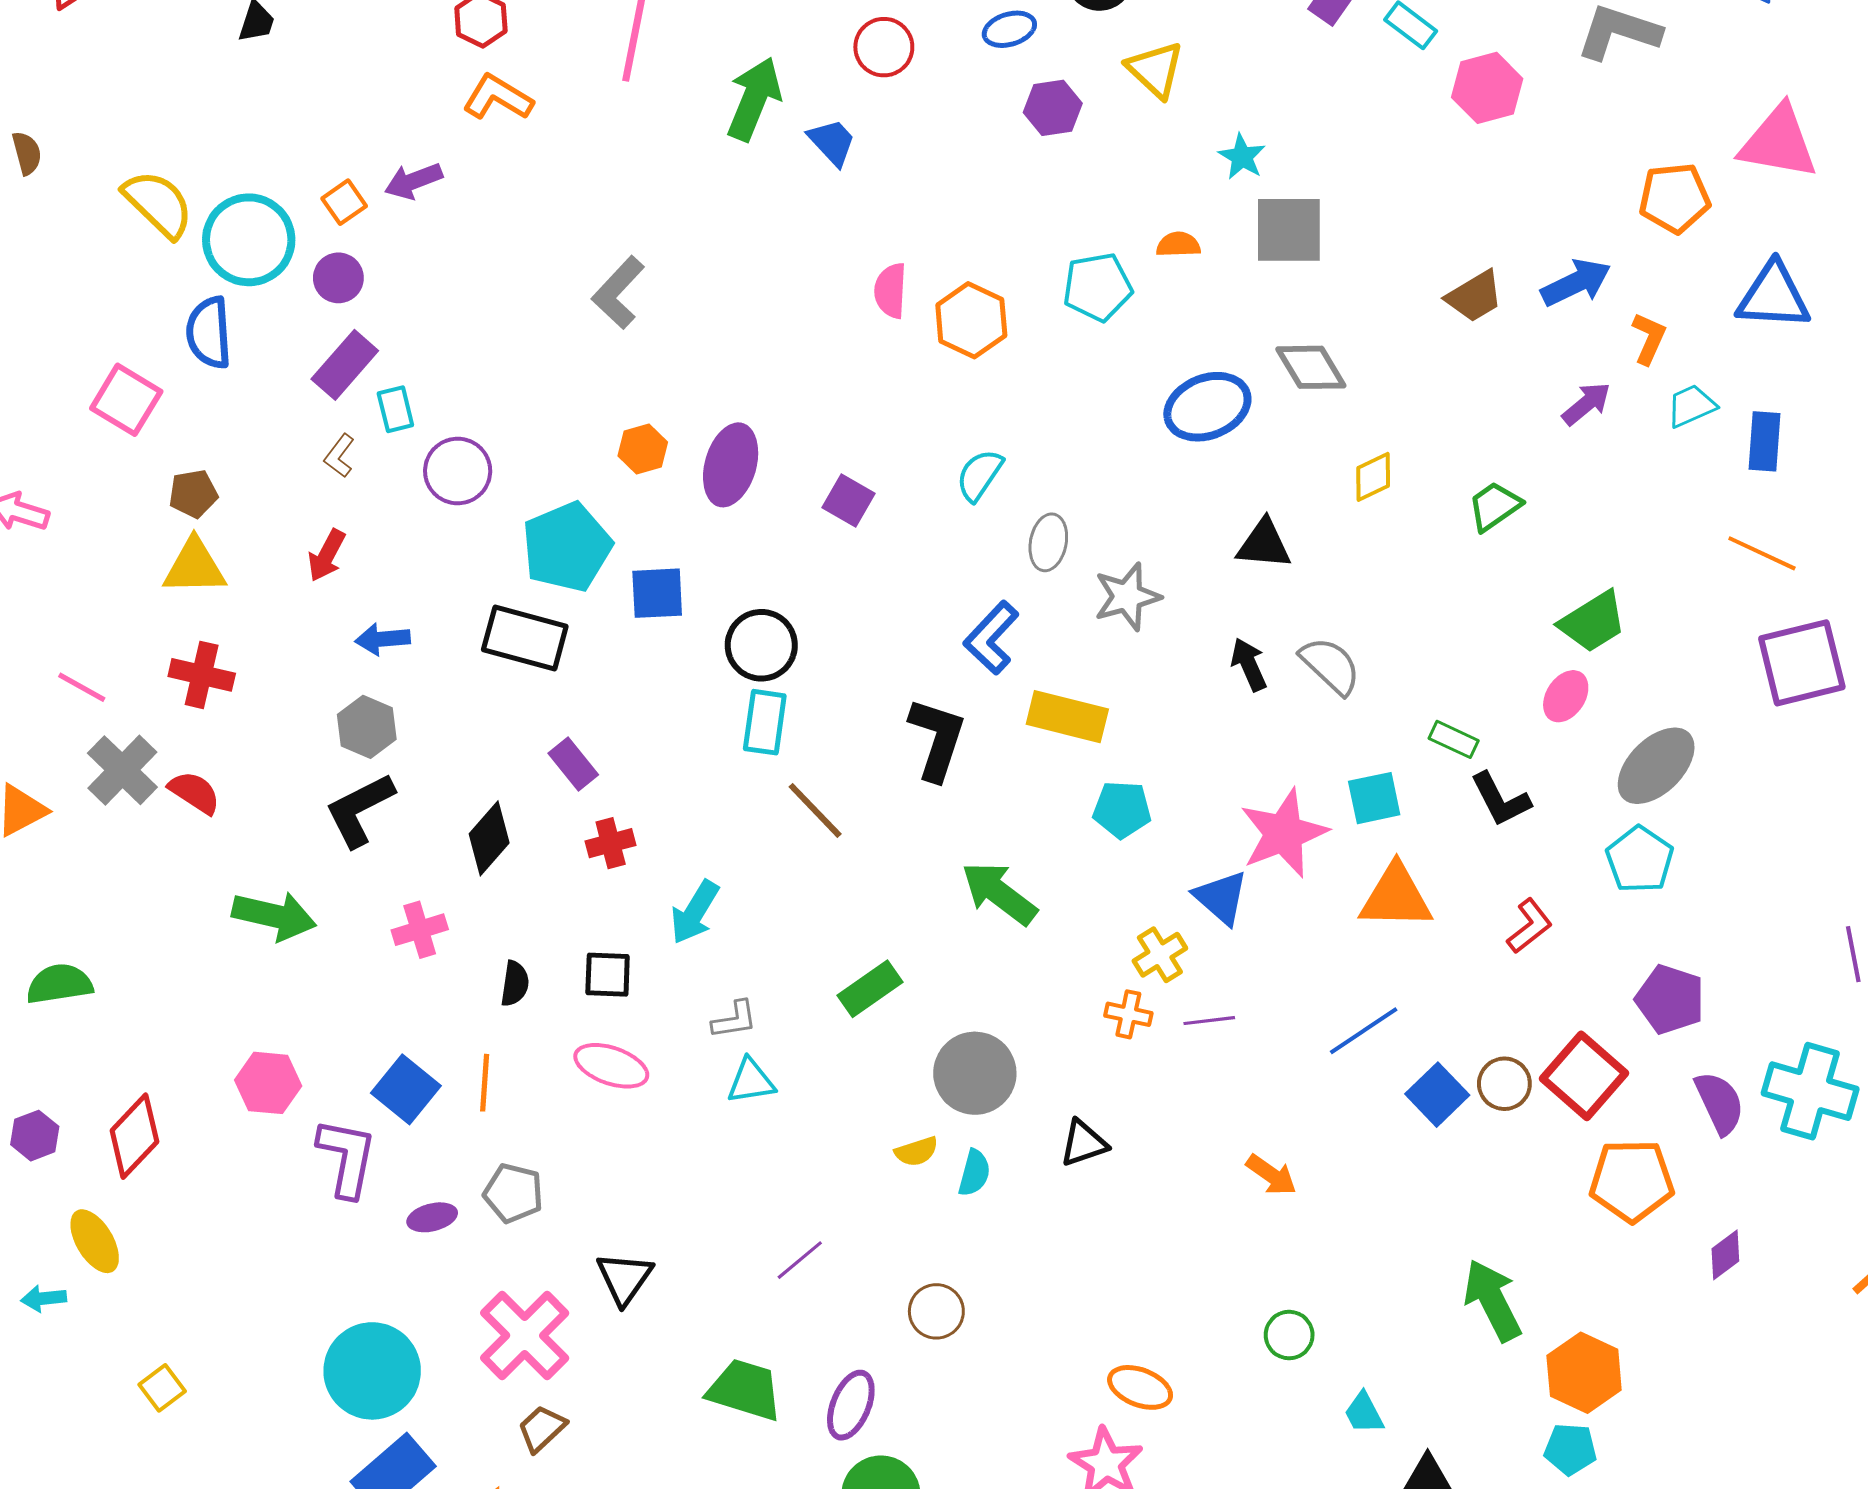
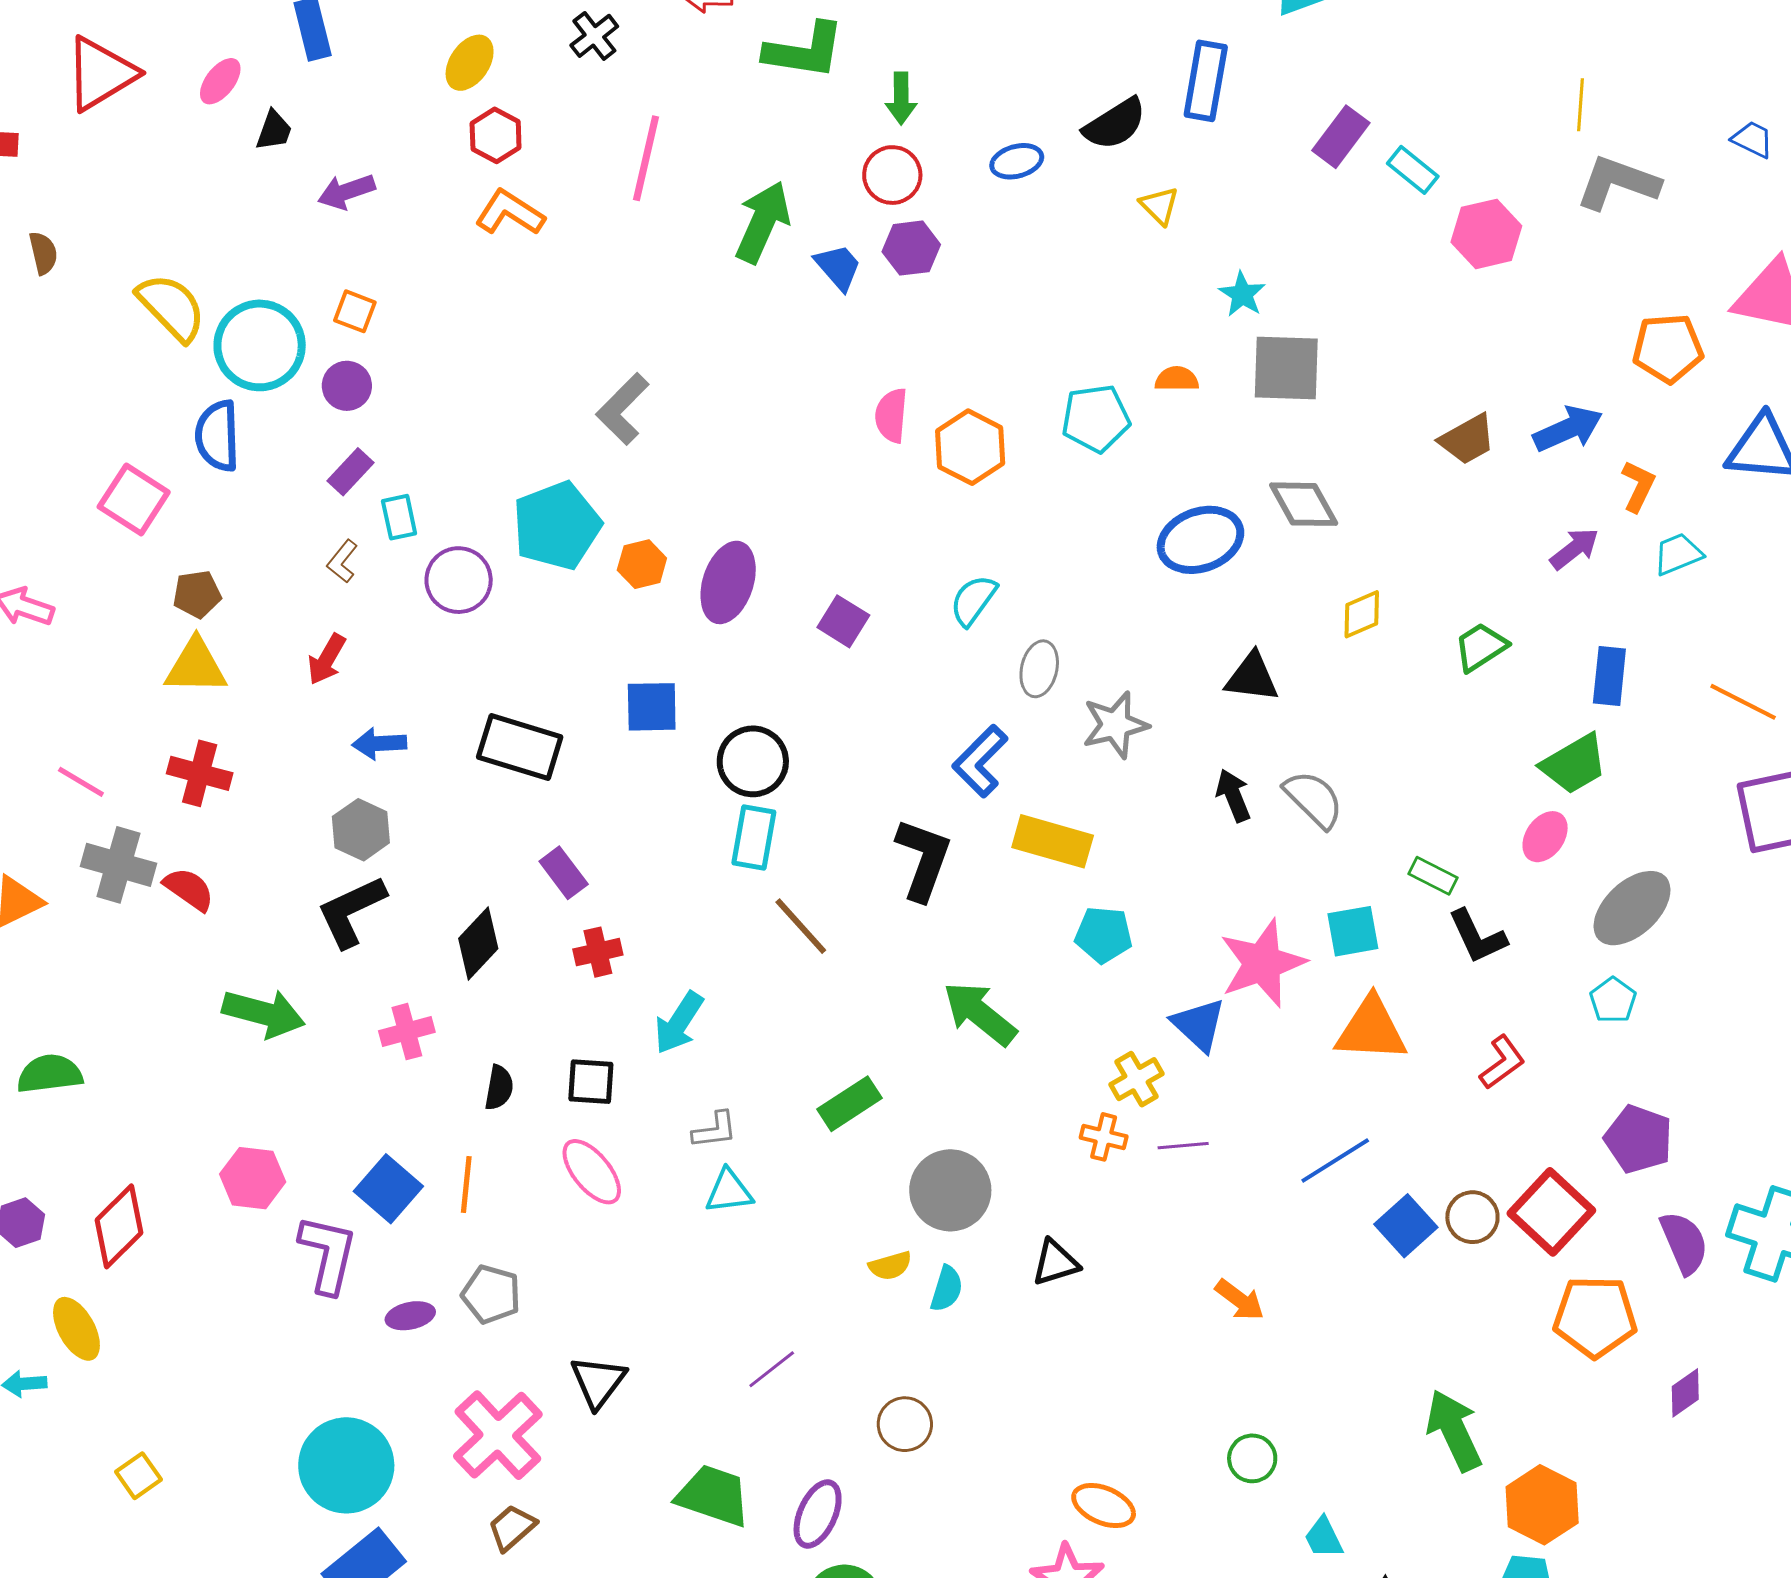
yellow triangle: (1155, 70) -> (1159, 206), size x0.7
purple hexagon: (1053, 108) -> (911, 248), moved
purple arrow: (413, 181) -> (346, 192), moved
orange square: (344, 202) -> (355, 311), turned -36
purple rectangle: (345, 365) -> (351, 472), size x0.7
blue rectangle: (1764, 441) -> (1609, 676), moved
cyan pentagon: (567, 547) -> (557, 526), moved
gray cross: (122, 770) -> (118, 865), turned -30
cyan pentagon: (1640, 860) -> (1613, 1000), size x0.7
pink ellipse: (611, 1066) -> (592, 1172), turned 30

